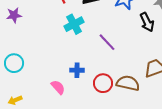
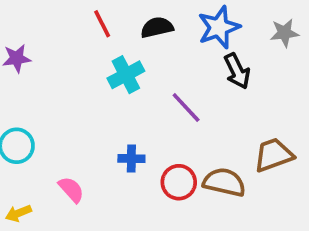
black arrow: (147, 22) -> (237, 71), moved
pink semicircle: (58, 87) -> (71, 190), moved

